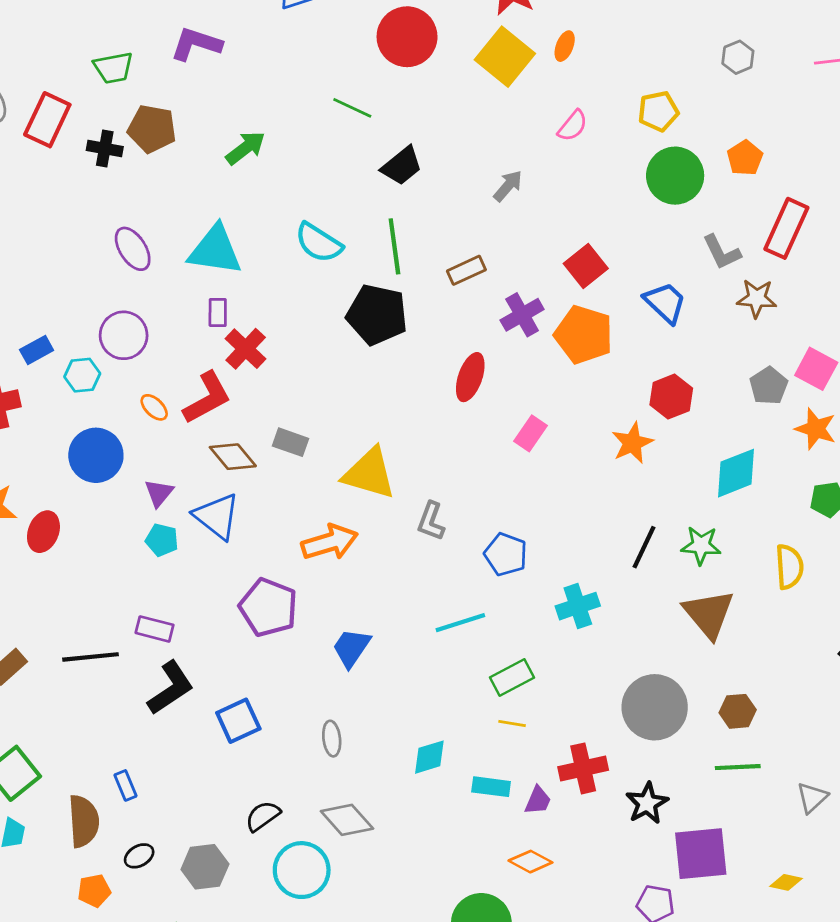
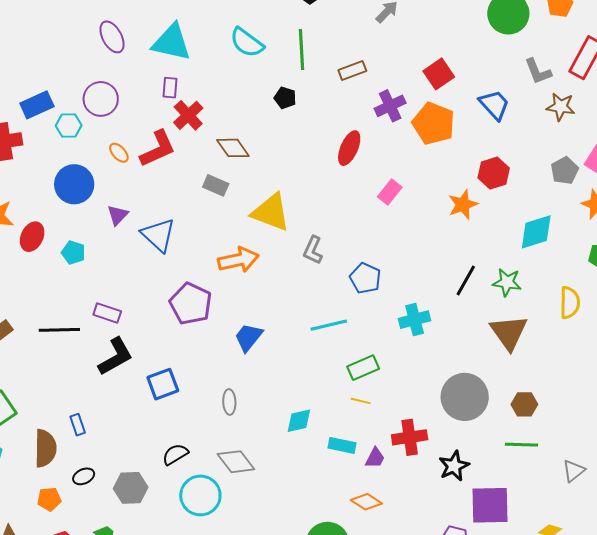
black pentagon: (377, 315) -> (285, 98), size x0.5
blue rectangle: (37, 350) -> (37, 105), size x1.4
brown diamond: (233, 457) -> (233, 148), moved
cyan pentagon: (162, 540) -> (73, 253), moved

